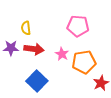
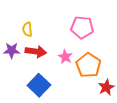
orange pentagon: (84, 62) -> (88, 65), turned -30

